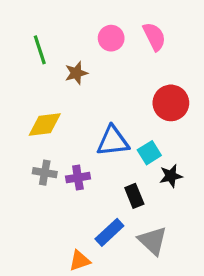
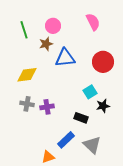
pink circle: (111, 38) -> (53, 26), moved
blue triangle: (113, 141) -> (65, 58), moved
black rectangle: (134, 196) -> (81, 118), turned -48

